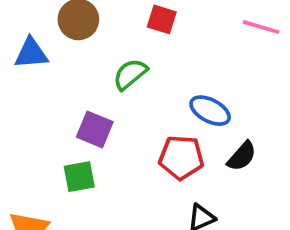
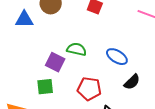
green semicircle: (130, 74) -> (77, 49), moved, turned 48
red pentagon: (181, 157) -> (89, 89), moved

